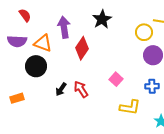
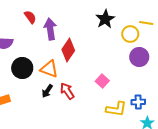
red semicircle: (25, 15) -> (30, 17), moved
black star: (102, 19) -> (105, 19), moved
orange triangle: (43, 43) -> (49, 69), moved
blue cross: (152, 86) -> (138, 102), moved

